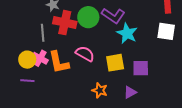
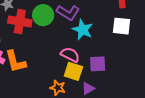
pink semicircle: (85, 54) -> (70, 55), moved
yellow square: (115, 63) -> (73, 71), moved, turned 30

